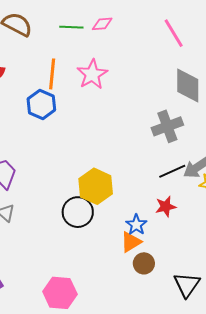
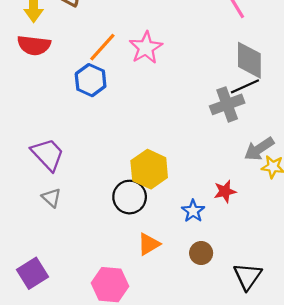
orange line: (52, 74) -> (102, 47), turned 36
black line: (172, 171) -> (245, 86), moved
orange triangle: (131, 242) -> (149, 244), moved

